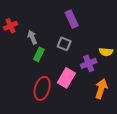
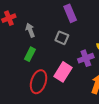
green rectangle: (39, 54) -> (30, 54), moved

